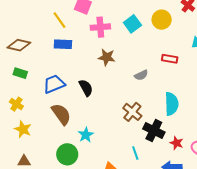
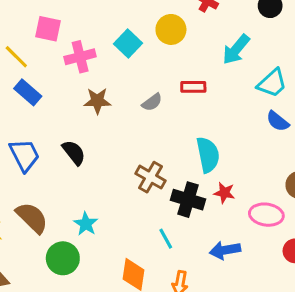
blue rectangle: (63, 44) -> (28, 92), turned 48
gray semicircle: (141, 75) -> (152, 102), moved
blue trapezoid: (54, 84) -> (24, 155), turned 95
brown semicircle: (61, 114) -> (32, 218), moved
red star: (177, 143) -> (224, 193), moved

